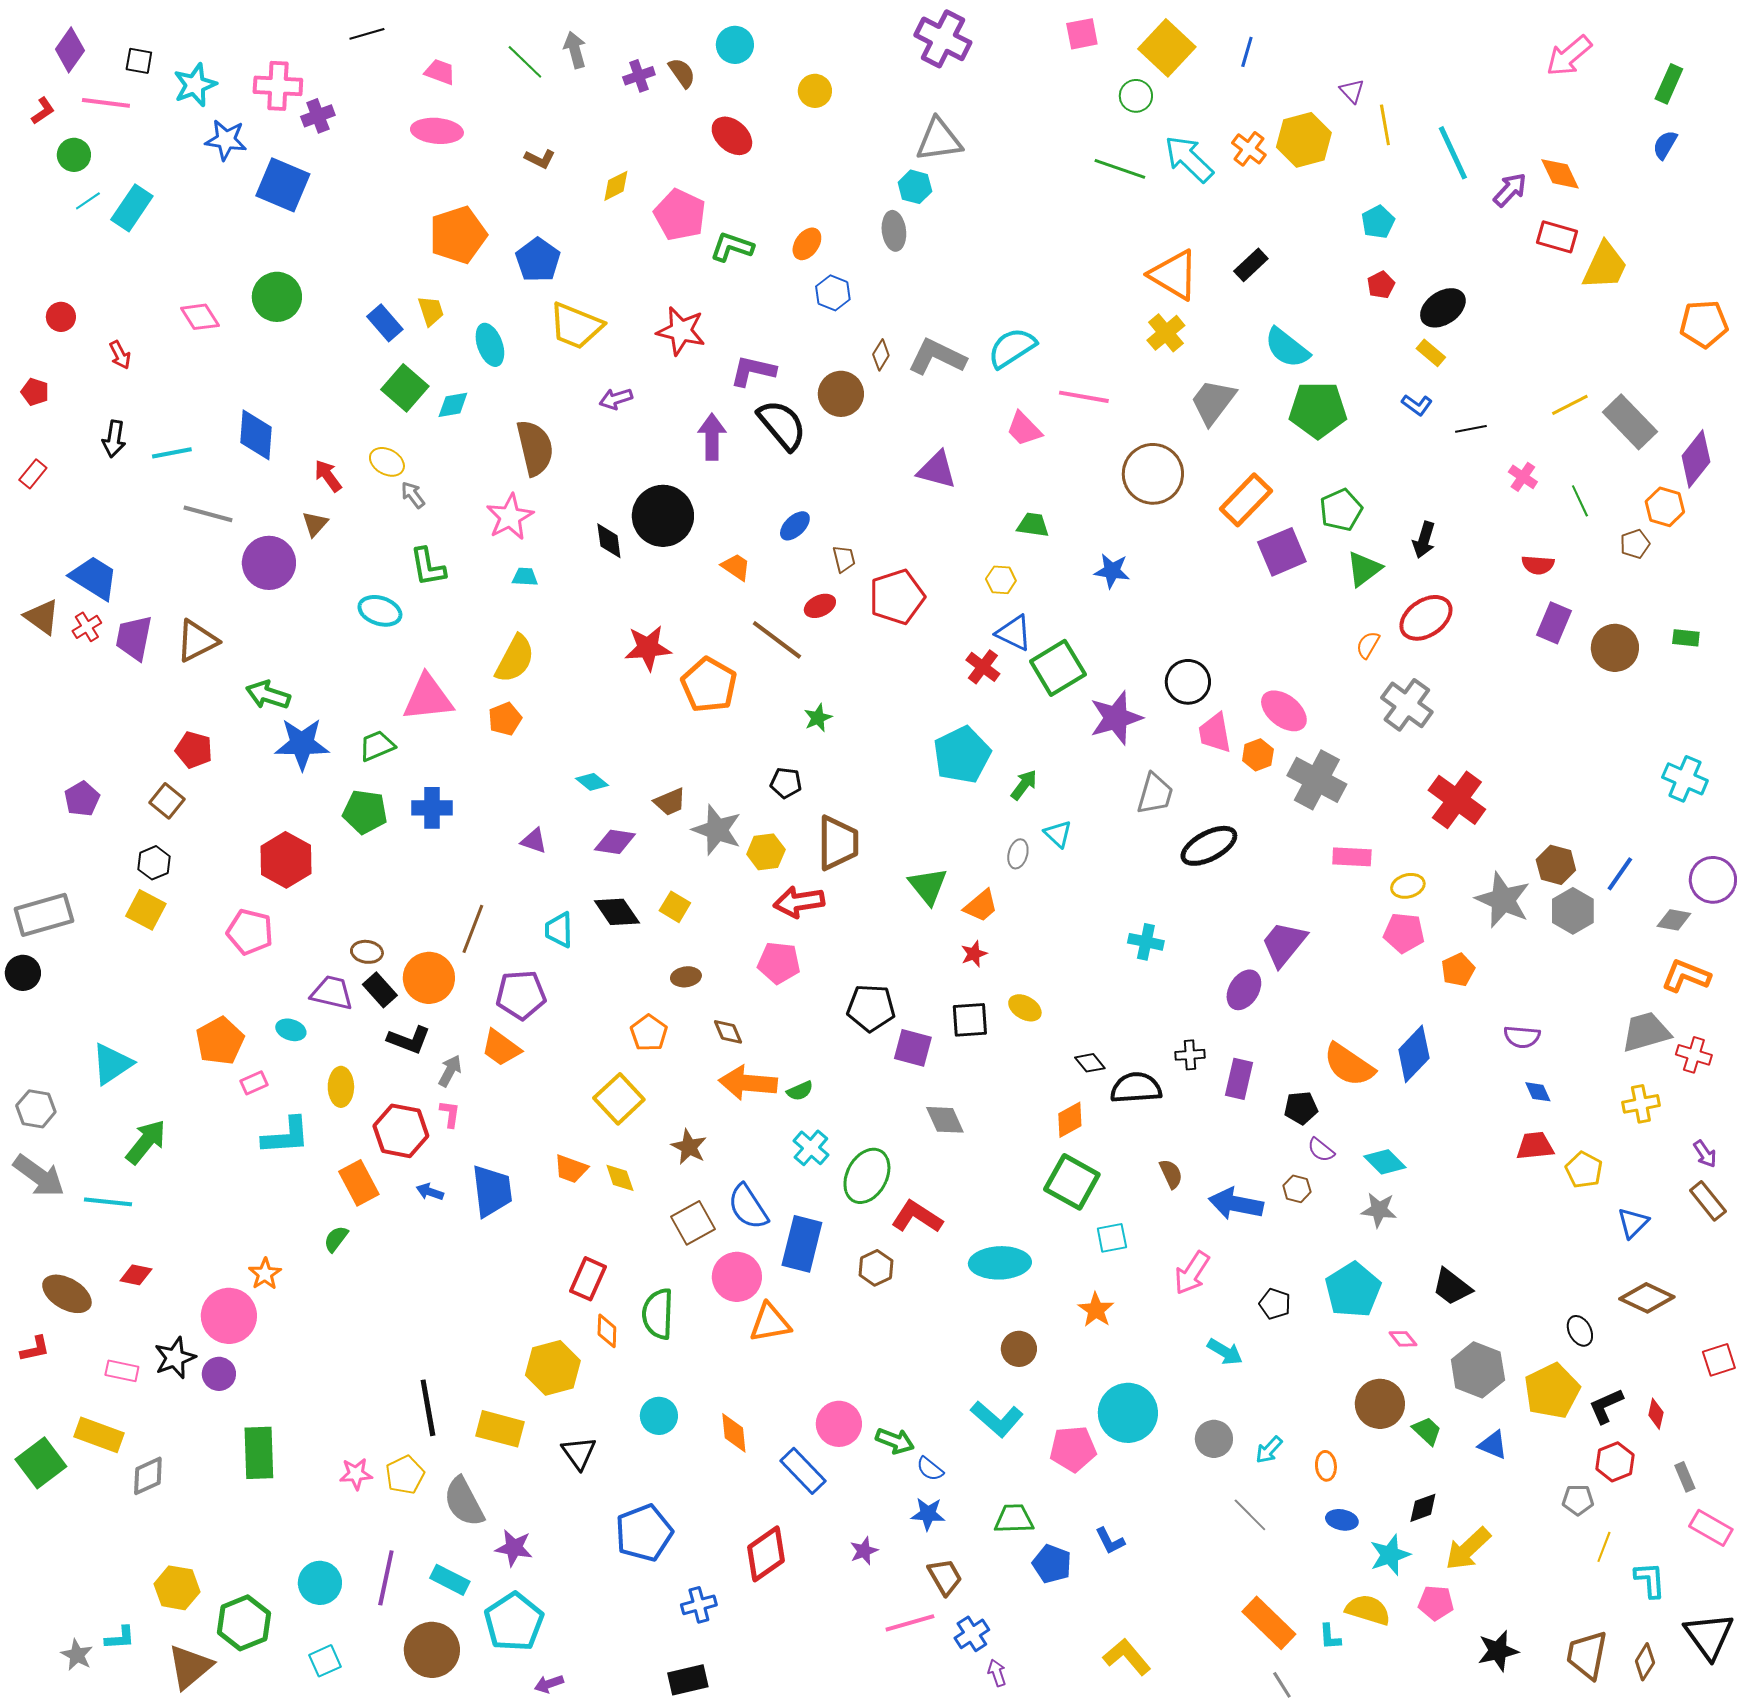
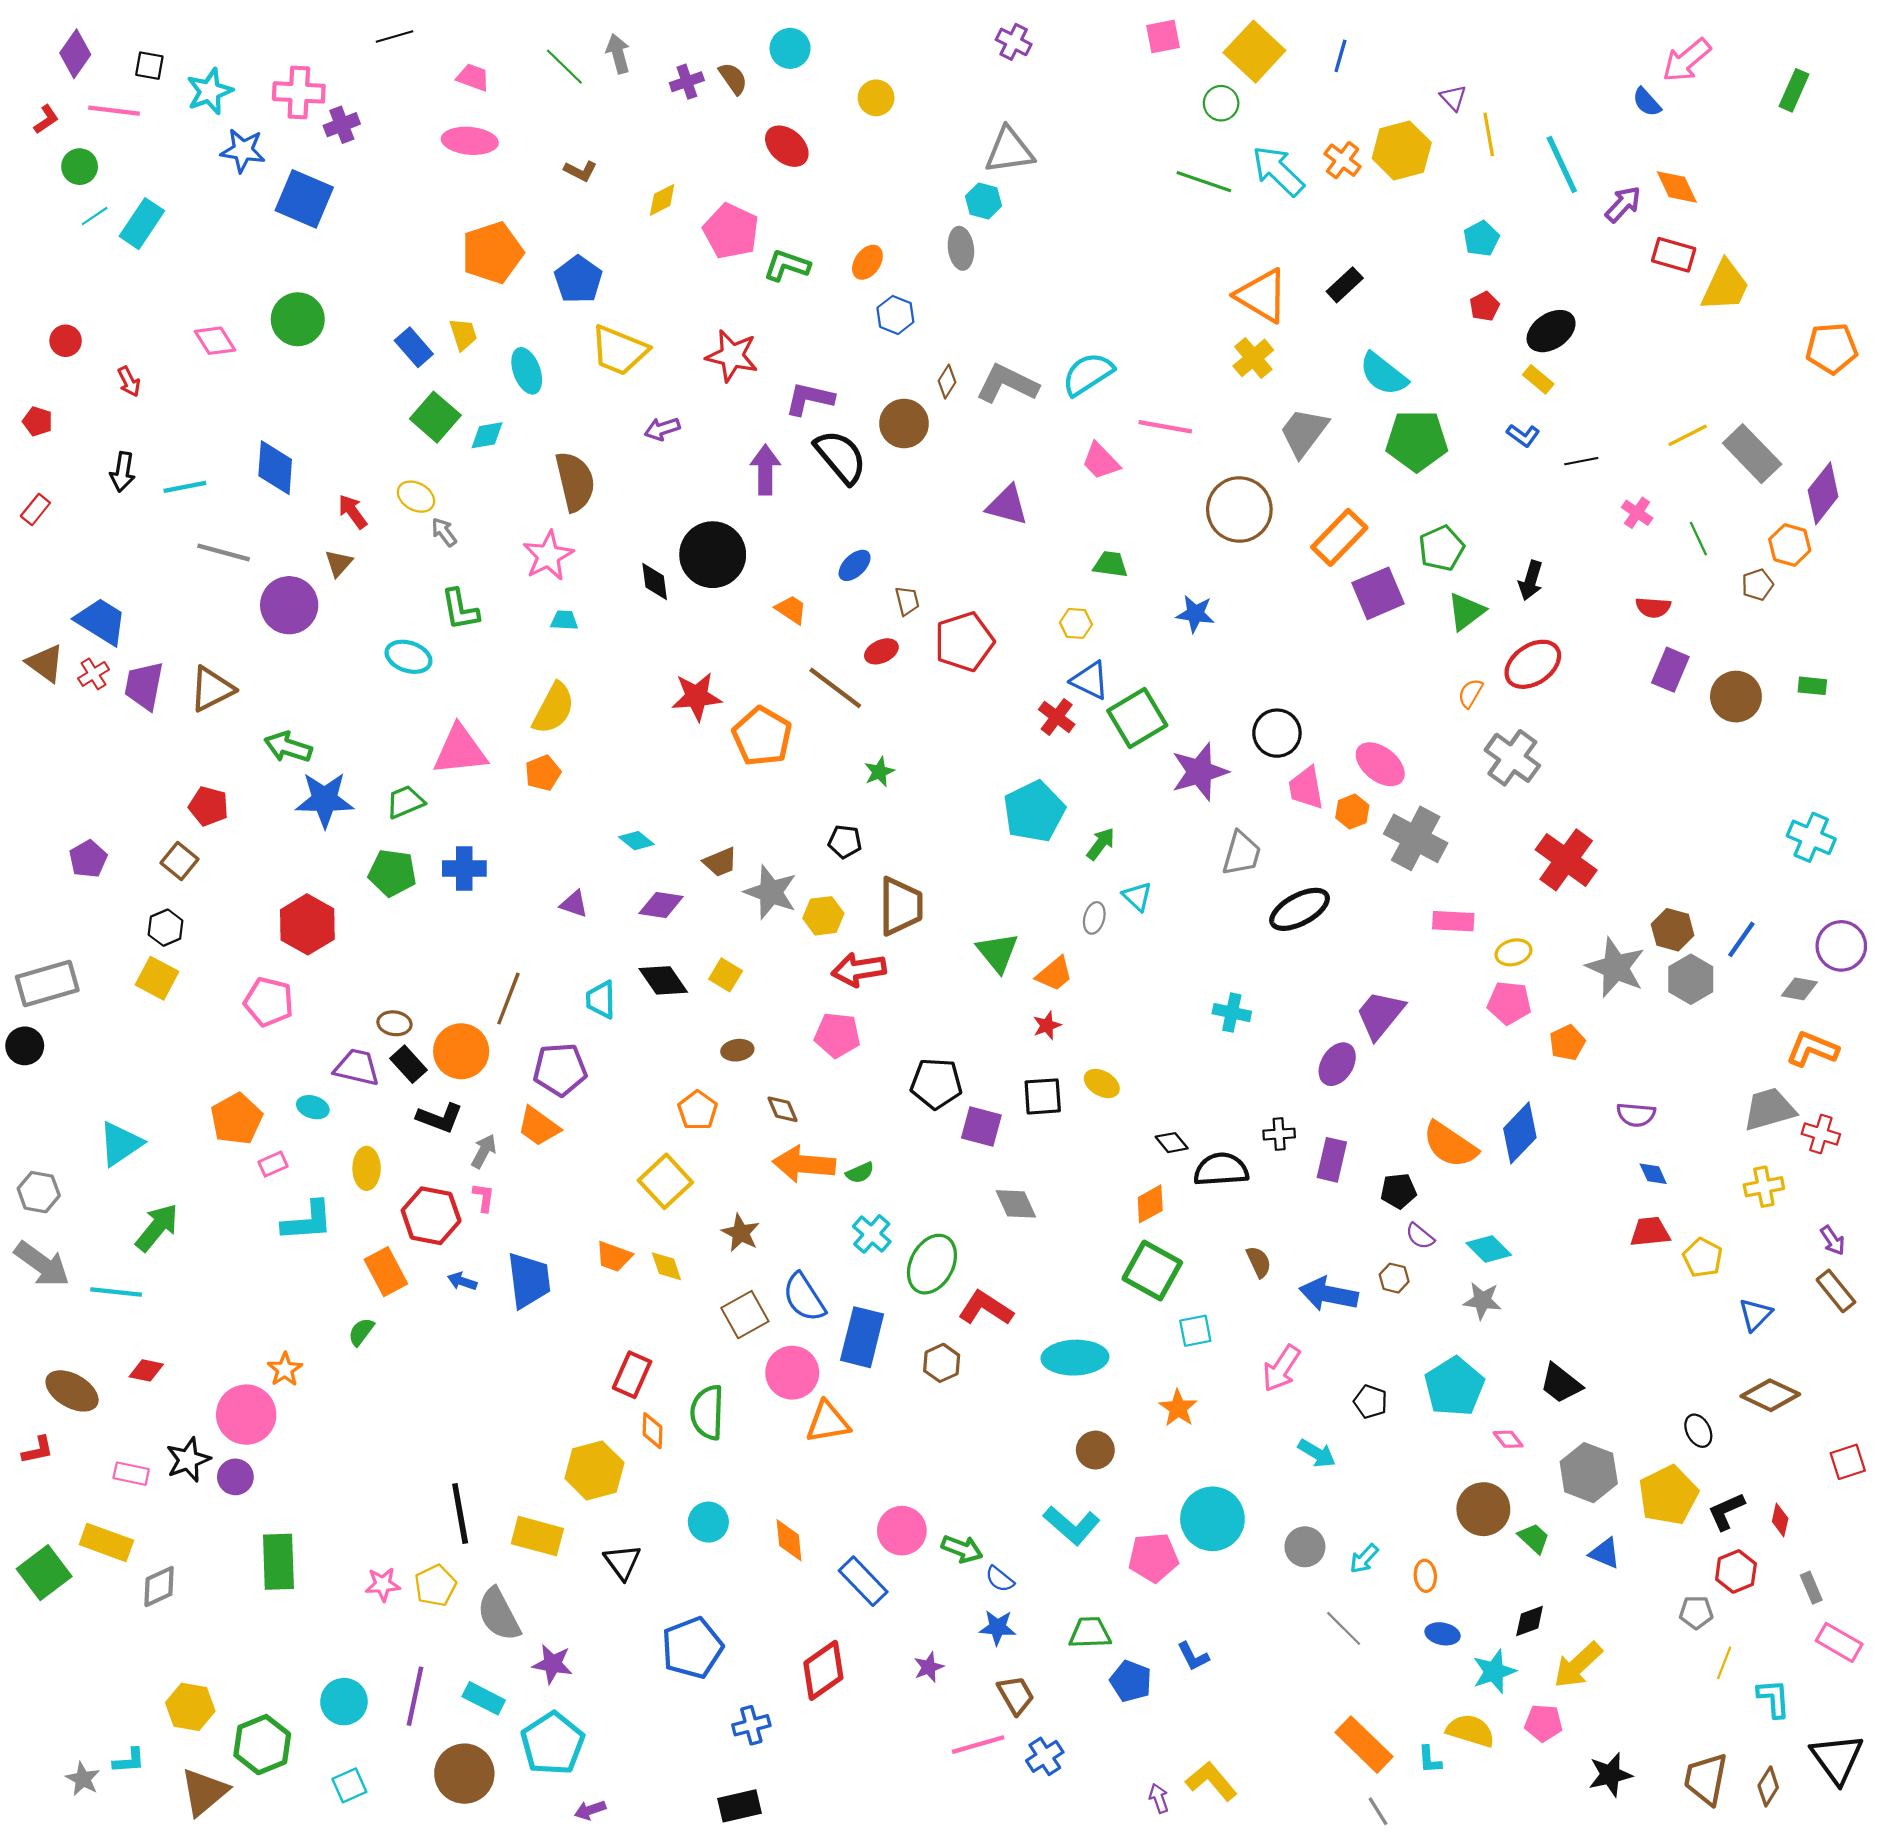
purple cross: (943, 39) -> (1014, 42), size x0.6
blue semicircle: (1665, 145) -> (1647, 102), moved, turned -72
purple arrow: (997, 1673) -> (1159, 1798), moved

